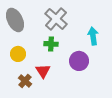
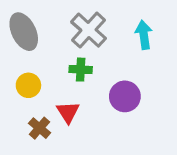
cyan arrow: (93, 36) -> (144, 35), moved

